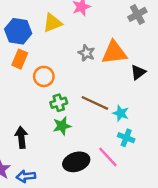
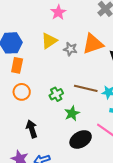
yellow triangle: (52, 23) -> (49, 41), moved
orange circle: (44, 76) -> (22, 92), moved
green star: (62, 126) -> (72, 113), moved

